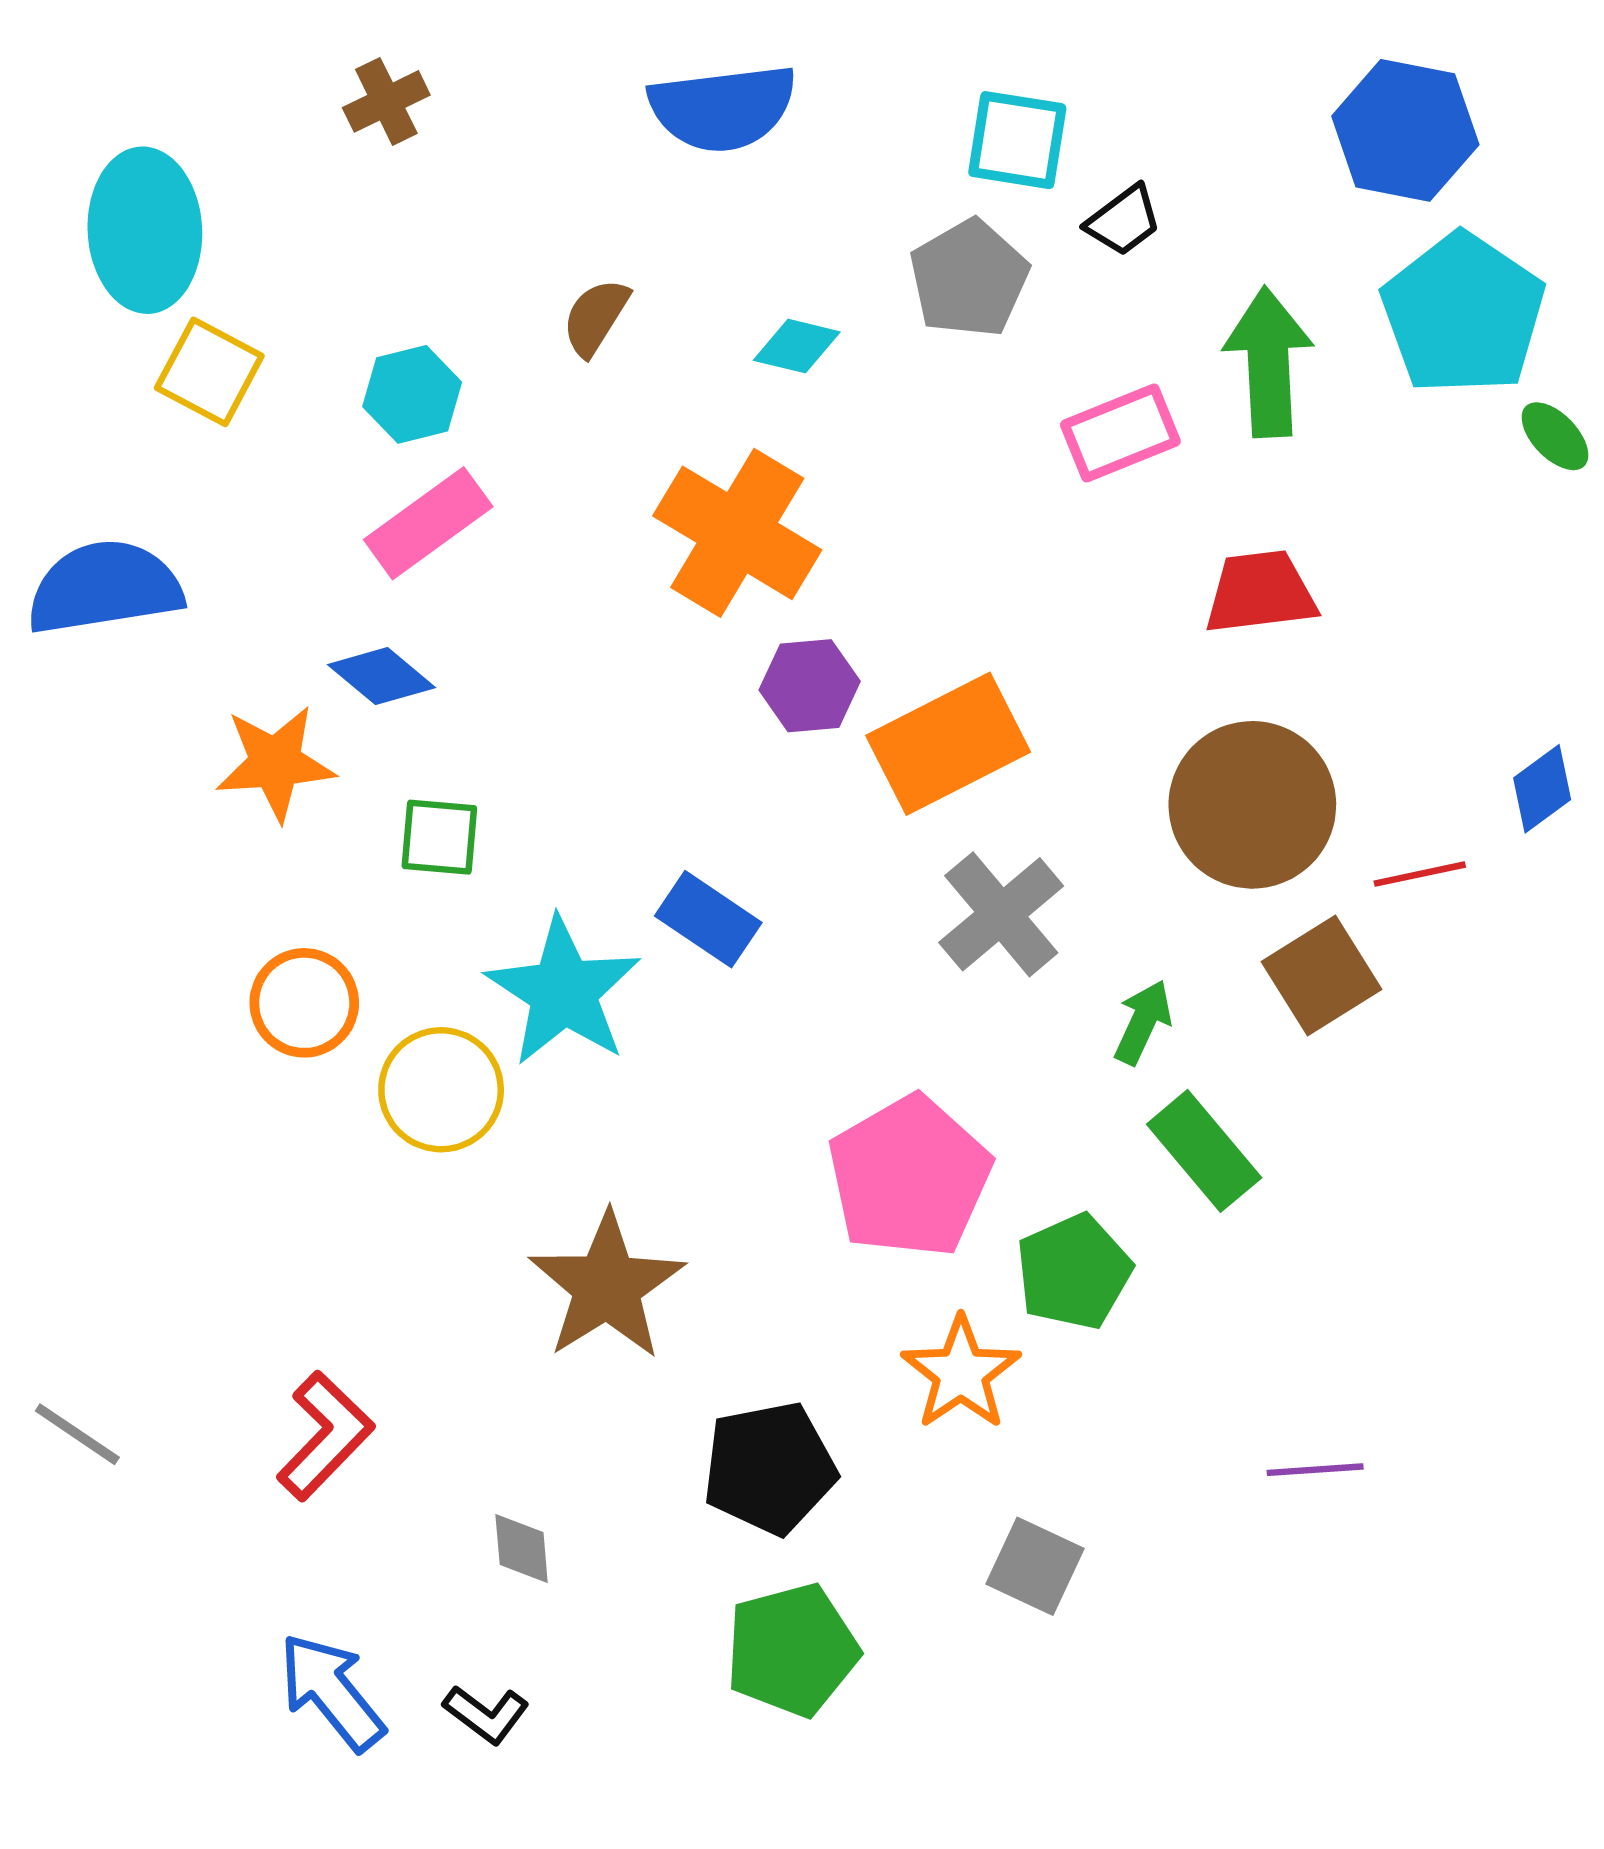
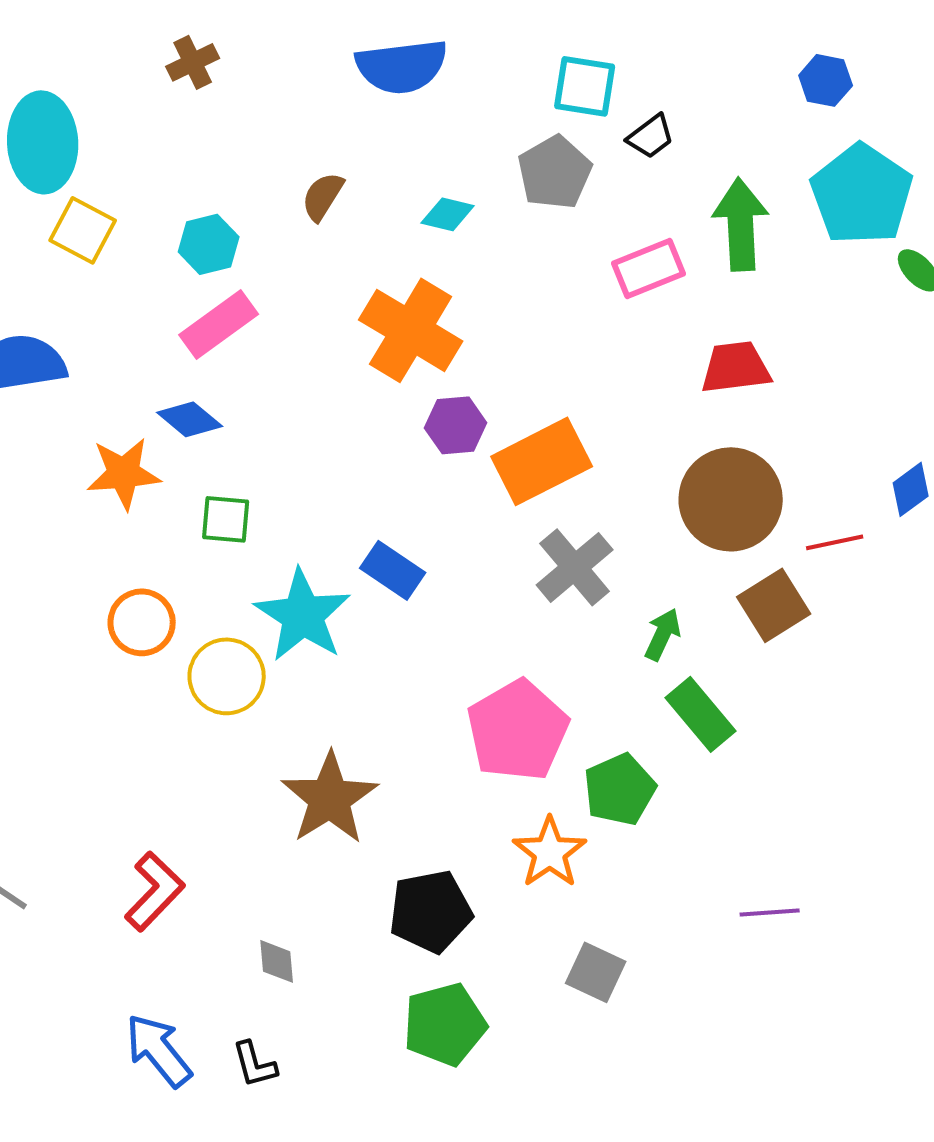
blue hexagon: (1405, 130) -> (826, 80), size x0.6
black L-shape: (486, 1714) -> (255, 1064), turned 38

